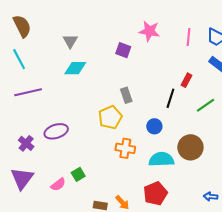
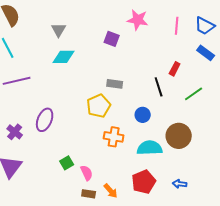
gray rectangle: (126, 95) -> (115, 84), turned -63
black line: (170, 98) -> (159, 87), turned -36
purple ellipse: (56, 131) -> (45, 120), turned -50
pink semicircle: (58, 184) -> (87, 173), moved, turned -77
blue arrow: (211, 196) -> (180, 184), moved

